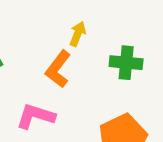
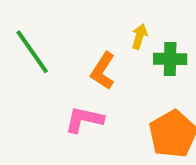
yellow arrow: (78, 34) -> (139, 36), moved

